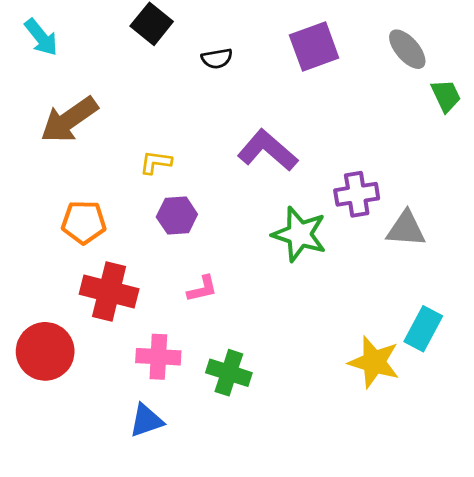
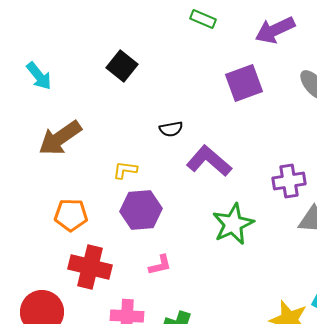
black semicircle: (217, 58) -> (171, 129), moved
purple cross: (357, 194) -> (289, 181), moved
purple hexagon: (177, 216) -> (141, 210), size x1.4
green star: (299, 234) -> (233, 224), turned 30

